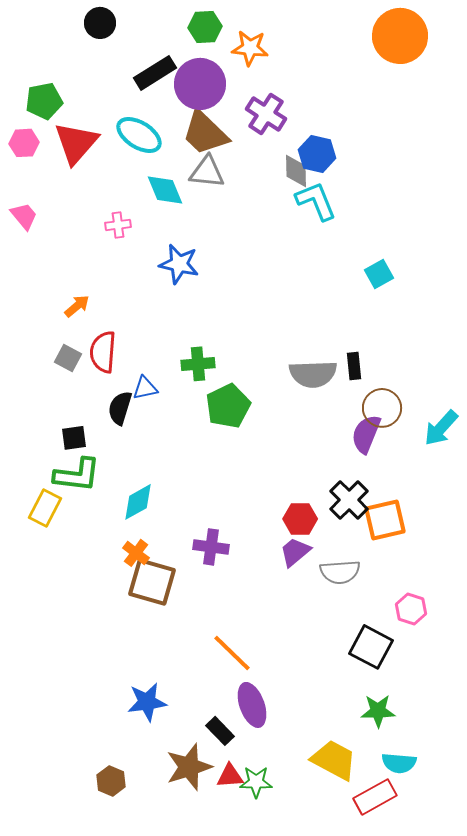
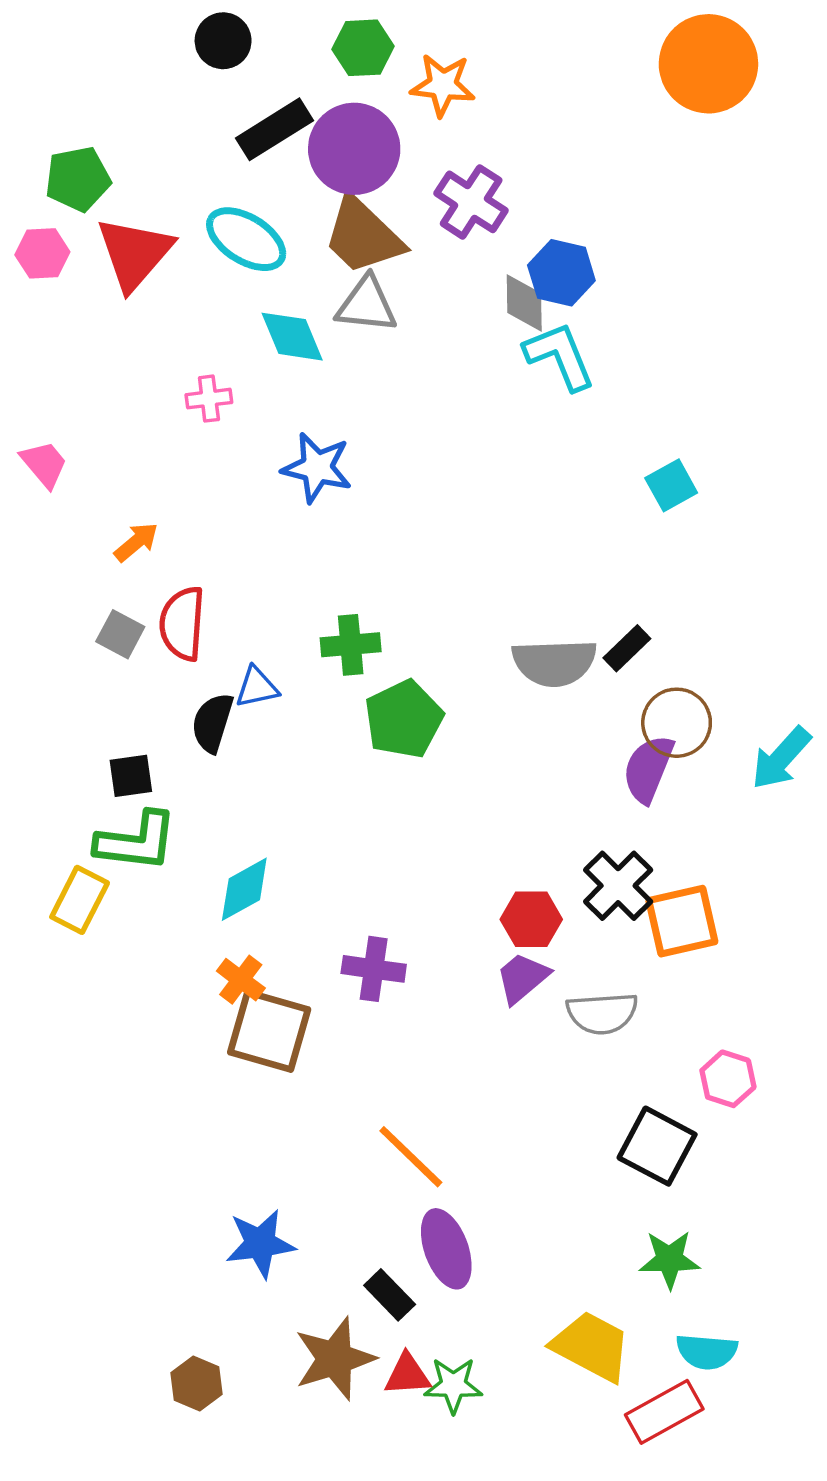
black circle: (100, 23) -> (223, 41), moved
pink trapezoid: (24, 216) -> (44, 464), moved
black rectangle: (354, 366) -> (627, 648), turned 52

